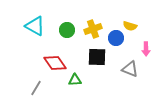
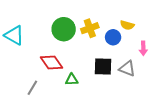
cyan triangle: (35, 26) -> (14, 35), moved
green circle: (67, 30) -> (64, 29), size x1.5
black square: (97, 57) -> (103, 67), moved

